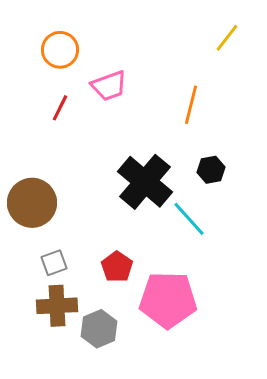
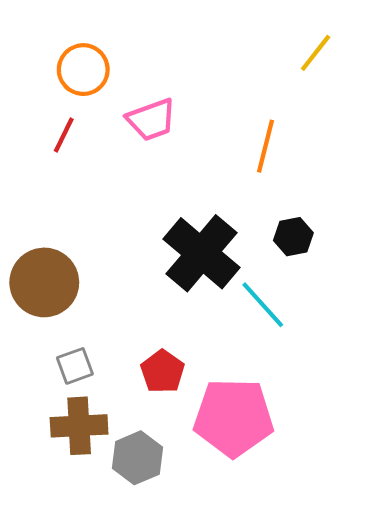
red line: (60, 108) -> (64, 135), moved

